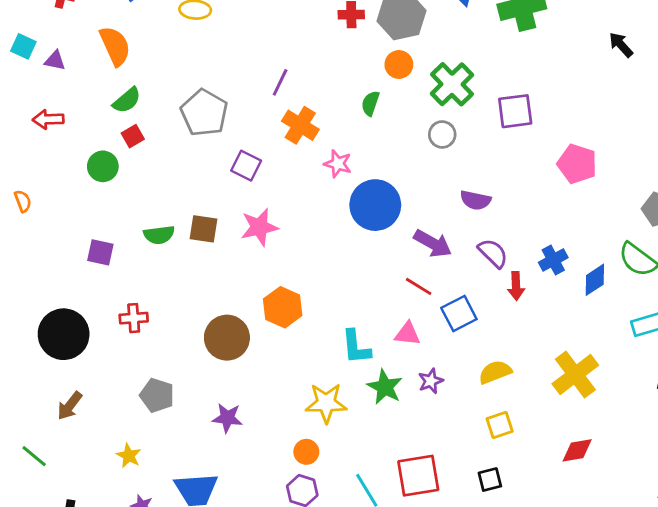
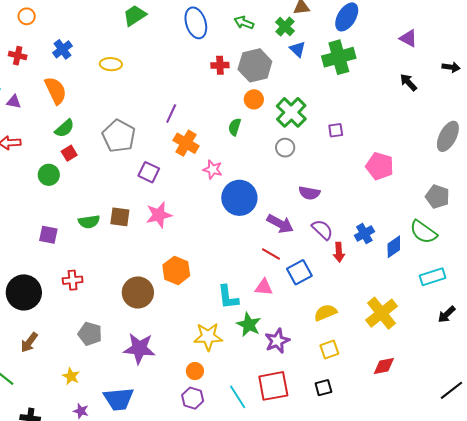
purple square: (515, 111) -> (336, 130), size x0.6
purple star: (431, 381) -> (277, 341), moved, size x1.4
purple star: (227, 418) -> (139, 348), size x1.5

